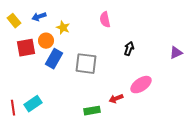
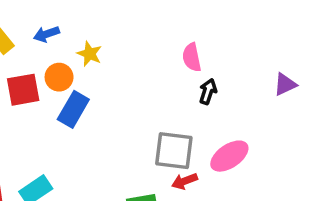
pink semicircle: (105, 20) -> (192, 57), moved
purple triangle: (176, 53) -> (285, 84), moved
gray square: (86, 64) -> (174, 151), moved

